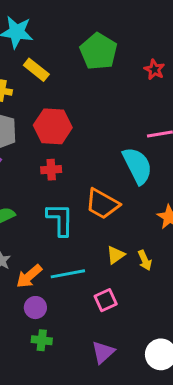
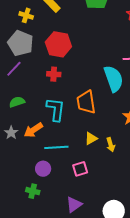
orange trapezoid: (102, 204) -> (86, 102), turned 45
orange arrow: (29, 276) -> (33, 130), moved
purple circle: (35, 308) -> (43, 169), moved

